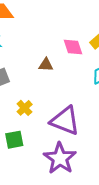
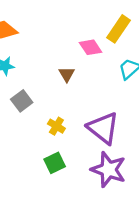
brown triangle: (46, 65) -> (67, 74), turned -49
purple triangle: (65, 121) -> (103, 128), turned 32

